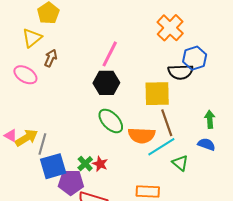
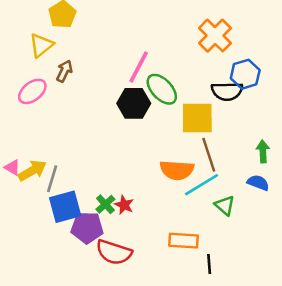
pink ellipse: (25, 75) -> (32, 91), turned -70
green ellipse: (111, 121) -> (162, 89), moved

